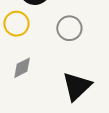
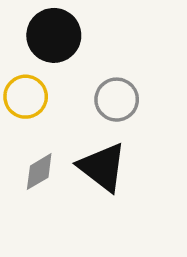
black triangle: (77, 86) -> (102, 167), moved, turned -36

